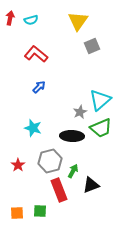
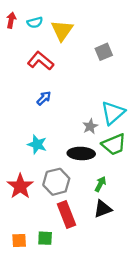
yellow triangle: (78, 21) -> (62, 30), moved
red star: (18, 165) -> (20, 186), size x1.6
green arrow: (73, 171) -> (100, 184), moved

